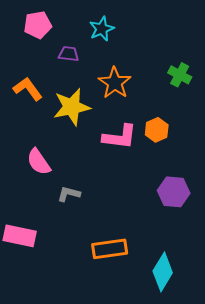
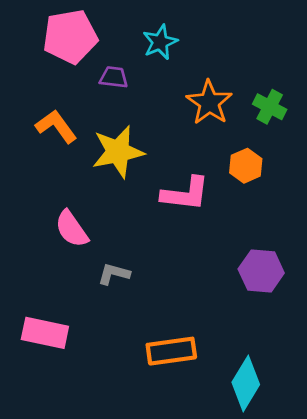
pink pentagon: (38, 25) -> (70, 37), size x1.4
orange star: (115, 83) -> (209, 103), moved
orange hexagon: (157, 130) -> (246, 166), moved

